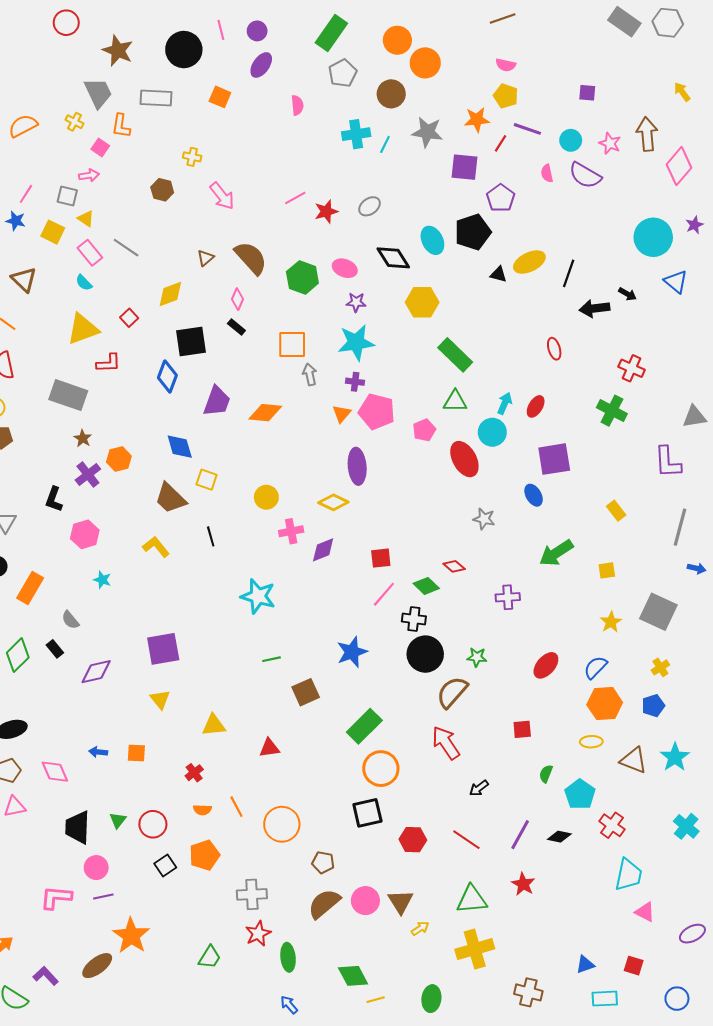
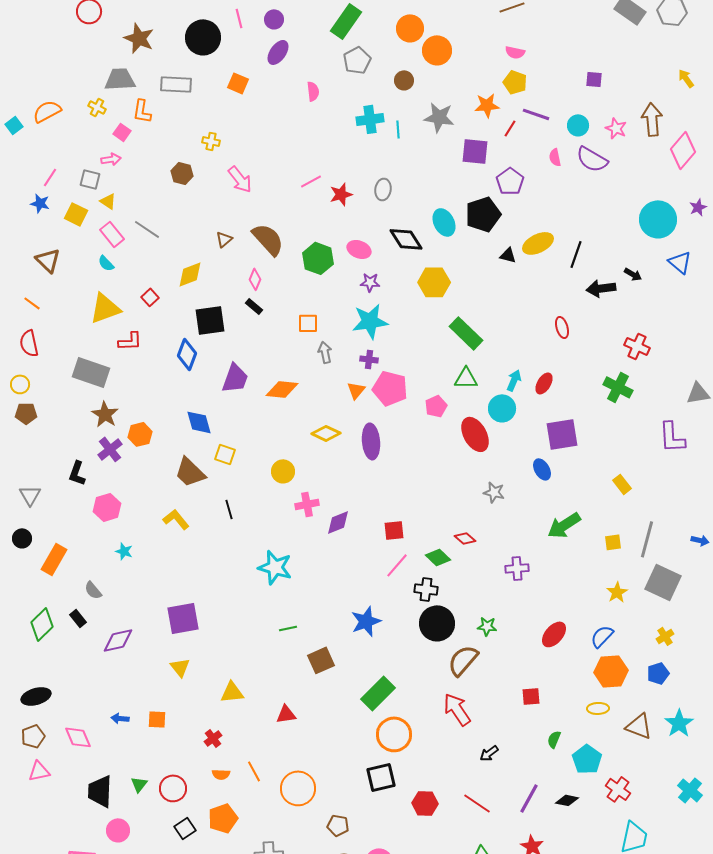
gray trapezoid: (98, 93) -> (120, 79), turned -68
brown circle: (391, 94) -> (404, 80), size x0.7
cyan line: (385, 144) -> (398, 129), turned -30
gray ellipse: (370, 206) -> (383, 189), turned -45
orange square: (292, 345) -> (308, 323), size x0.7
brown star: (83, 438) -> (105, 414), size x1.5
yellow diamond: (333, 502) -> (326, 433), moved
gray line: (680, 527) -> (647, 539), moved

